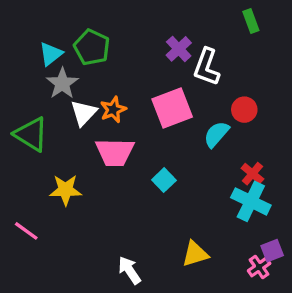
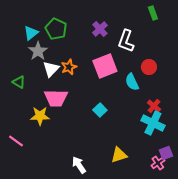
purple cross: (179, 49) -> (100, 29), moved
green triangle: (31, 134) -> (19, 82), size x0.6
cyan semicircle: (216, 134) -> (132, 82), turned -66
pink trapezoid: (115, 152) -> (56, 98), moved

